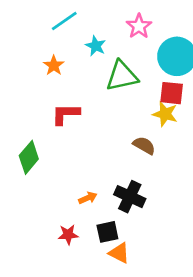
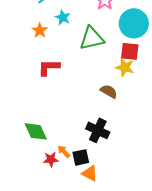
cyan star: (96, 46) -> (63, 17), moved
green diamond: (29, 157) -> (36, 131), moved, turned -65
orange arrow: (88, 198) -> (64, 151), moved, turned -112

